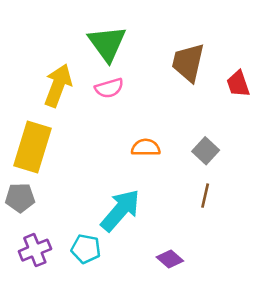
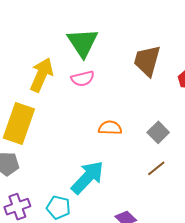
brown line: (205, 196) -> (156, 168), turned 36

